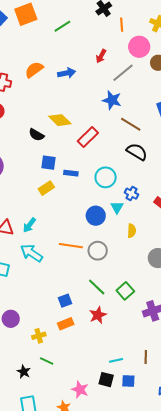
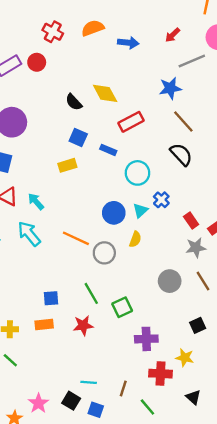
blue star: (112, 100) -> (170, 88), turned 30
blue rectangle: (71, 173) -> (108, 150), moved
cyan arrow: (29, 225) -> (36, 202), turned 84
yellow semicircle: (132, 231) -> (135, 239), moved

